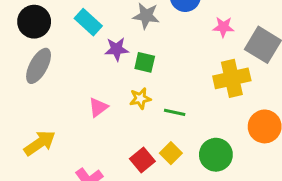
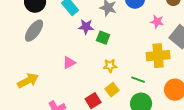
yellow star: (140, 98) -> (110, 66), moved
green line: (175, 112) -> (138, 80), moved
yellow square: (171, 153) -> (112, 90), moved

